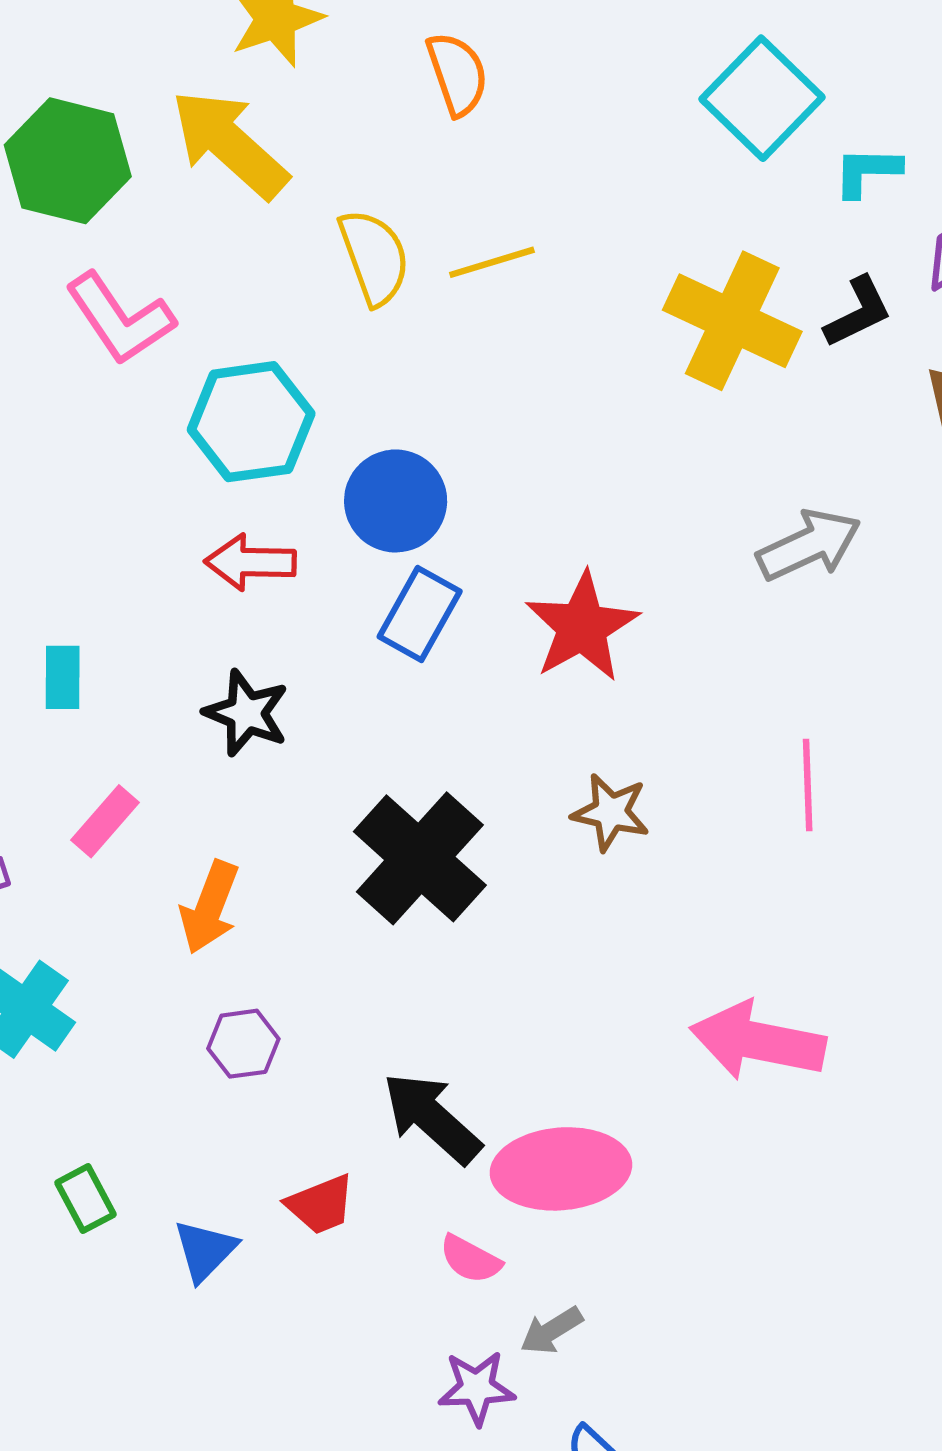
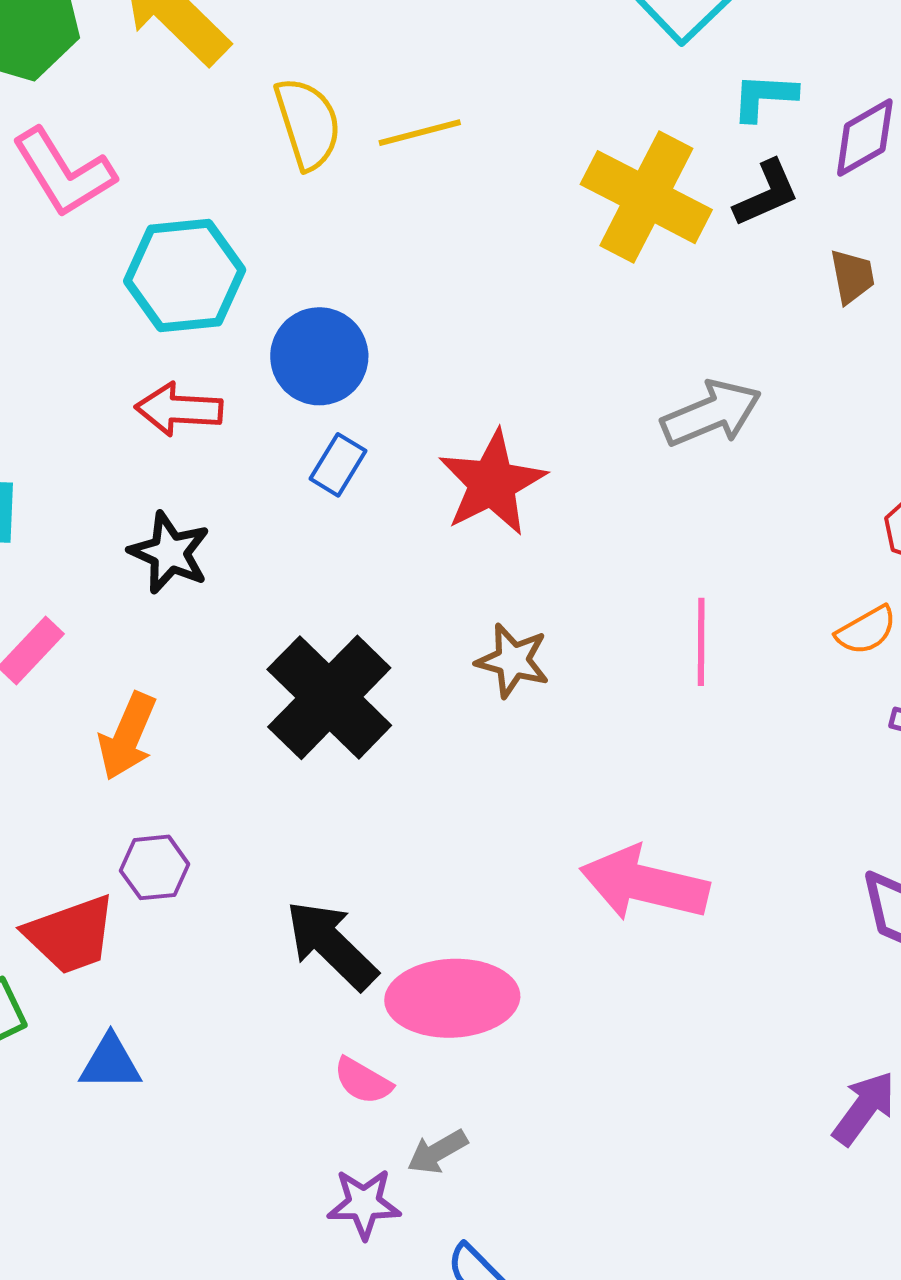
cyan L-shape: (867, 172) -> (764, 97), moved
blue rectangle: (420, 614) -> (338, 465), size x0.7
red trapezoid: (321, 1205) -> (71, 935), moved, size x1.4
blue triangle: (205, 1250) -> (110, 1063), turned 44

